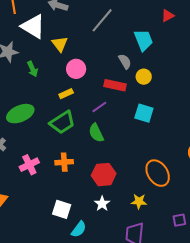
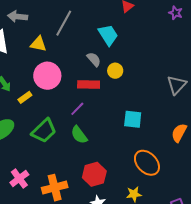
yellow triangle: (60, 44) -> (38, 44), moved, turned -30
pink circle: (76, 69) -> (47, 76), size x1.4
yellow rectangle: (66, 94) -> (25, 97), moved
cyan square: (144, 113) -> (133, 119), moved
orange cross: (64, 162) -> (55, 188), moved, size x1.4

